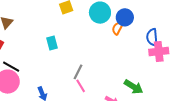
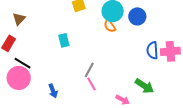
orange semicircle: (117, 28) -> (110, 26), moved, turned -64
blue semicircle: (152, 37) -> (152, 50), moved

